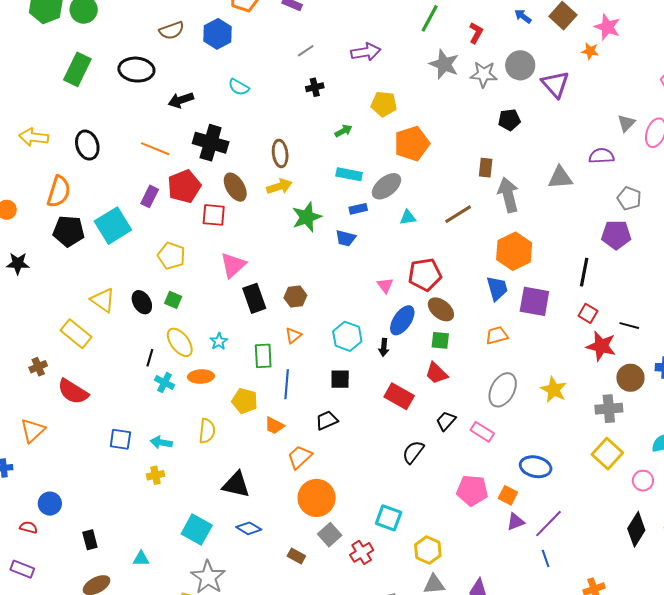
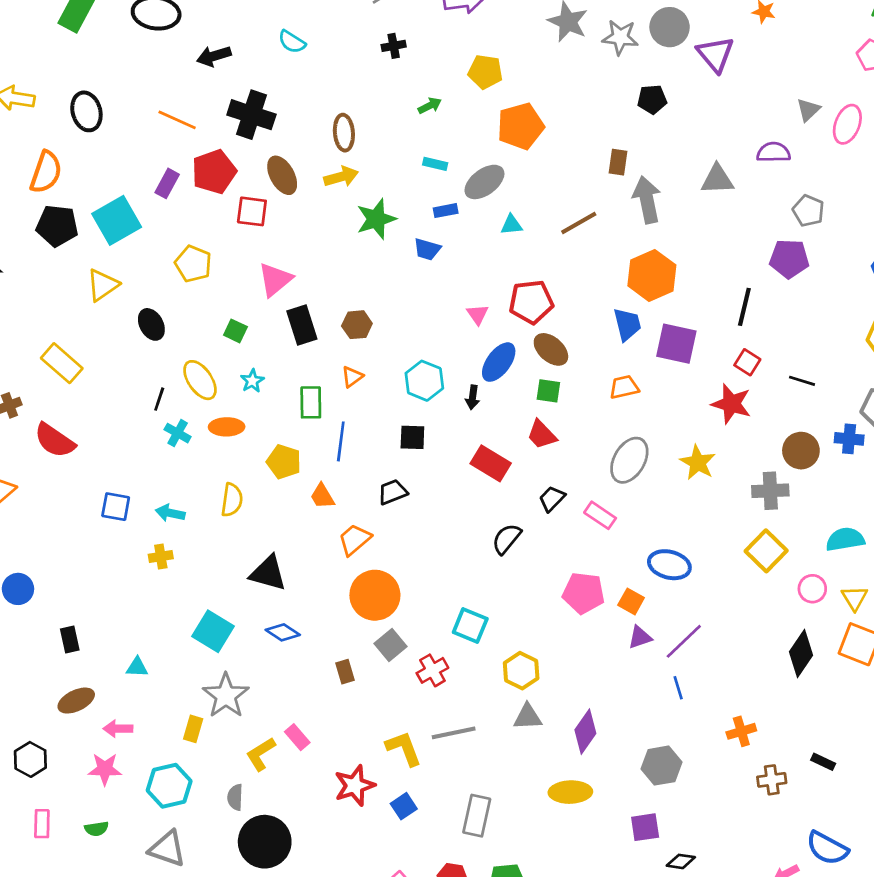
cyan rectangle: (349, 174) -> (435, 164), size x0.7
yellow triangle: (103, 300) -> (103, 285), moved, turned 48
green square: (173, 300) -> (235, 331), moved
red star: (601, 346) -> (731, 404), moved
orange trapezoid: (274, 426) -> (322, 496), turned 30
brown rectangle: (296, 556) -> (345, 672), turned 42

